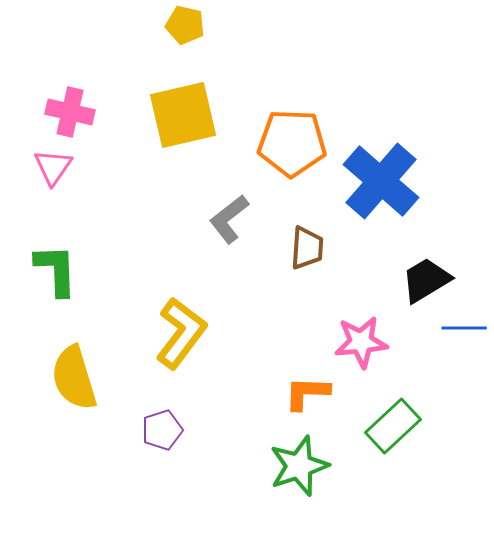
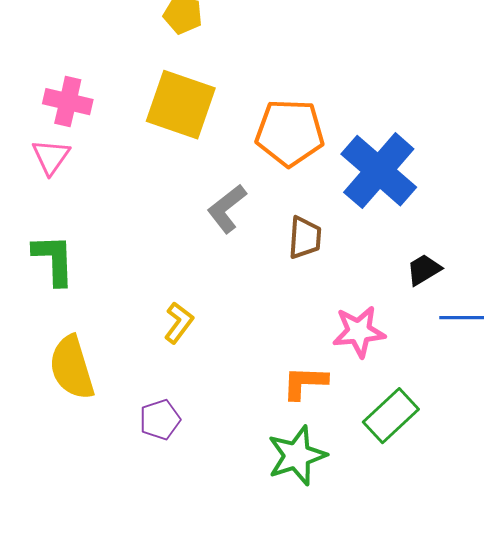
yellow square: (183, 115) -> (181, 105), turned 32
black trapezoid: (426, 280) -> (424, 270), size x0.7
yellow L-shape: (181, 333) -> (179, 323), size x0.6

